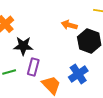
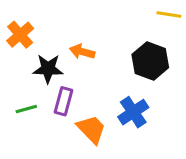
orange arrow: (69, 25) -> (82, 52), moved

